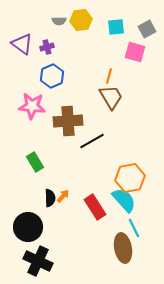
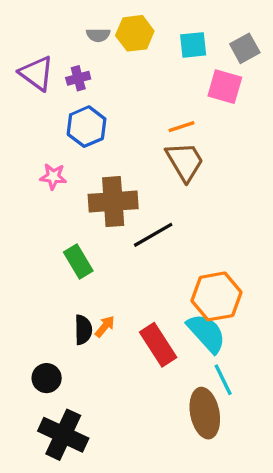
orange line: (109, 76) -> (181, 127), turned 56
pink star: (32, 106) -> (53, 177), size x0.6
green rectangle: (35, 162) -> (78, 261), moved
black circle: (28, 227) -> (47, 378), size x0.6

